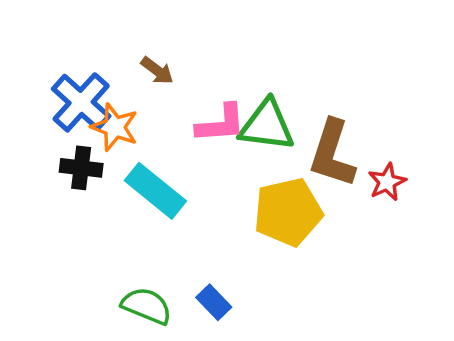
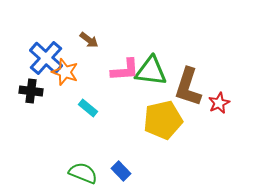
black cross: (81, 168) -> (31, 91), moved
cyan rectangle: (155, 191) -> (88, 108), size x0.6

